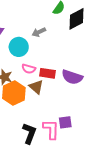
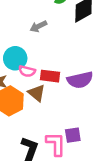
cyan circle: (19, 47) -> (15, 58), moved
purple semicircle: (72, 77) -> (80, 80), turned -30

